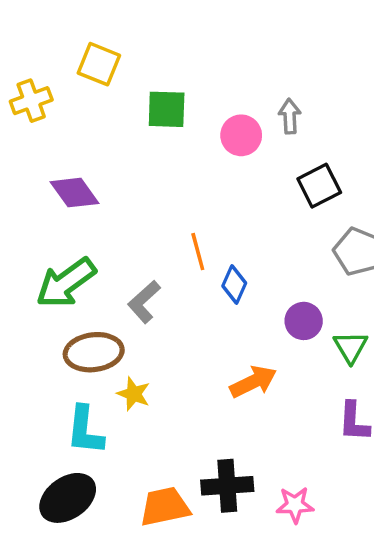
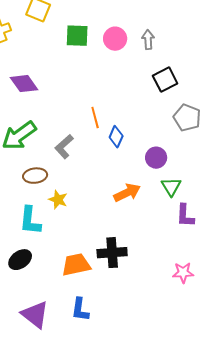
pink circle: (241, 135) -> (115, 39), moved
green triangle: (350, 347) -> (171, 187), moved
brown ellipse: (94, 352) -> (35, 176), size x0.7
black ellipse: (68, 498) -> (20, 260), size x0.7
pink star: (295, 505) -> (183, 273), moved

